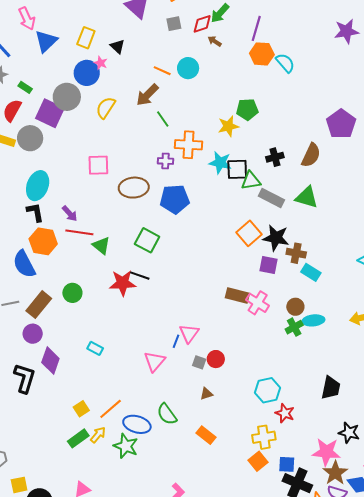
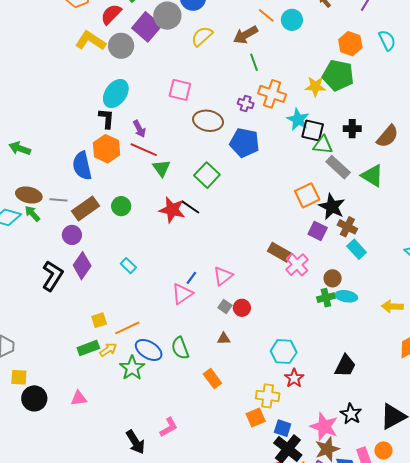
orange hexagon: (262, 54) -> (350, 44), moved
green pentagon: (247, 109) -> (338, 75), size x1.4
blue line: (176, 341) -> (191, 278), moved

